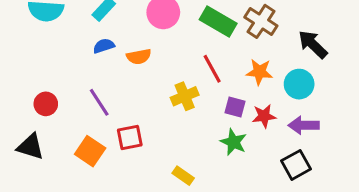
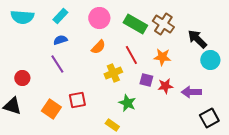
orange semicircle: (139, 57) -> (98, 47), moved, turned -35
cyan circle: (299, 84) -> (210, 60), moved
purple line: (99, 102) -> (57, 64), moved
green star: (233, 142) -> (127, 103), moved
black square: (296, 165) -> (209, 118), moved

